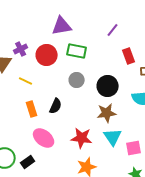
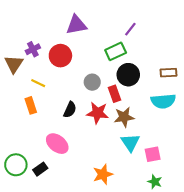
green rectangle: (77, 51) -> (116, 51), moved, turned -36
red rectangle: (129, 56) -> (114, 94), moved
black circle: (108, 86) -> (128, 75), moved
orange rectangle: (32, 109) -> (31, 105), moved
red star: (82, 138) -> (98, 113), moved

